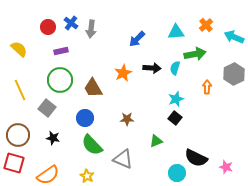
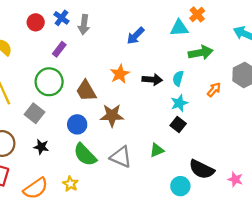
orange cross: (206, 25) -> (197, 14), moved
purple rectangle: (61, 51) -> (59, 49), moved, turned -40
black arrow: (152, 68) -> (152, 80), moved
cyan semicircle: (175, 68) -> (178, 78), moved
orange arrow: (207, 87) -> (214, 90), turned 40
brown star: (127, 119) -> (112, 115), moved, size x1.5
gray triangle: (123, 159) -> (121, 157), moved
yellow star: (87, 176) -> (70, 184), moved

